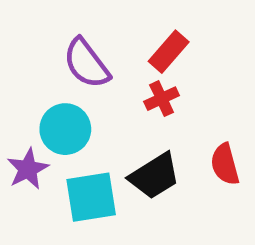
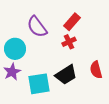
cyan circle: (65, 129) -> (15, 49), moved

